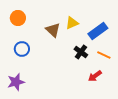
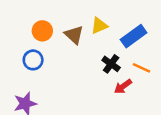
orange circle: (18, 18) -> (42, 31), moved
red arrow: (95, 76) -> (123, 86), moved

